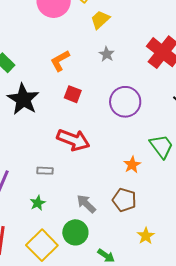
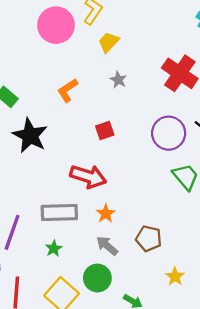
red square: (73, 94) -> (105, 130), moved, turned -36
purple circle: (125, 102) -> (169, 133), moved
orange star: (132, 165) -> (106, 214), moved
gray rectangle: (45, 171) -> (59, 212), size x2.0

